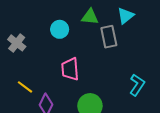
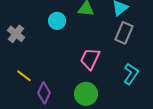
gray rectangle: (109, 37) -> (124, 33), moved, turned 35
pink trapezoid: (70, 69) -> (90, 59), moved, turned 30

